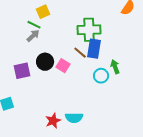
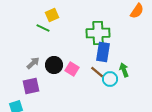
gray arrow: (33, 36) -> (33, 63), moved
brown line: (80, 53) -> (97, 72), moved
purple square: (22, 71) -> (31, 86), moved

